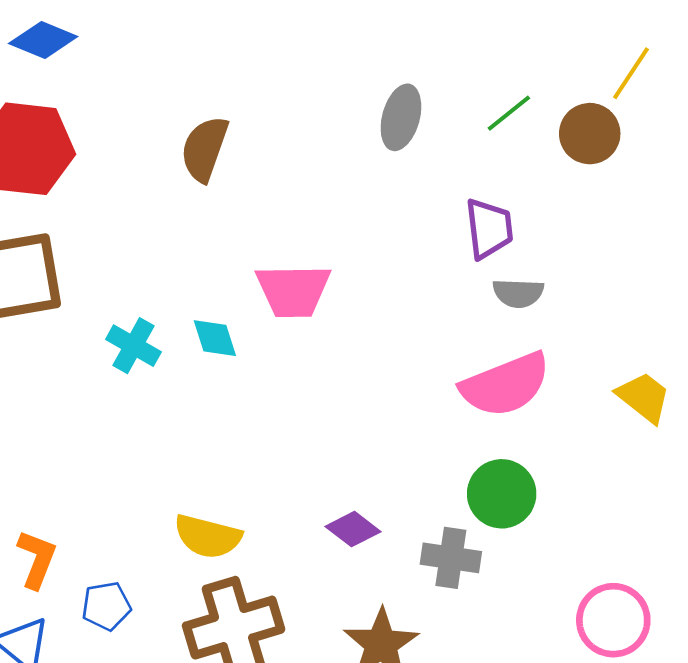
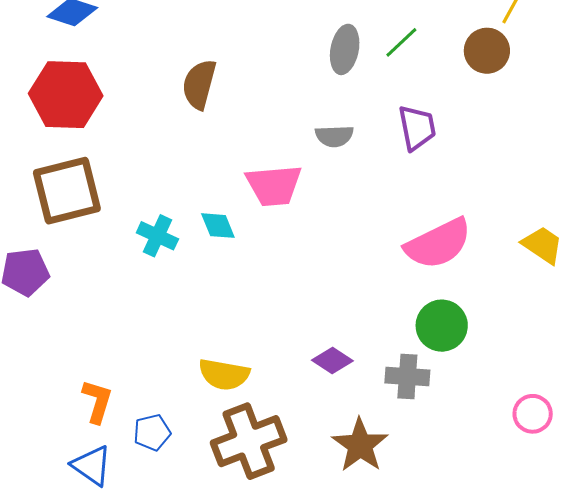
green line: (509, 113) -> (401, 42), moved
gray semicircle: (518, 293) -> (334, 136), moved
pink circle: (613, 620) -> (533, 414), size x0.7

